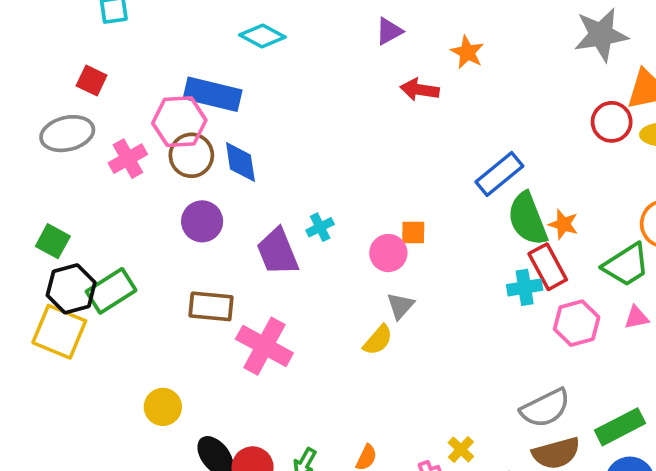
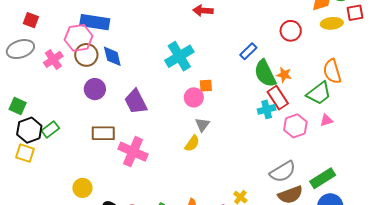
red circle: (612, 122) -> (291, 31), moved
blue rectangle: (499, 174) -> (248, 51), size x0.7
cyan cross: (320, 227) -> (179, 56), moved, size x2.0
green rectangle: (111, 291) -> (50, 129), size x0.7
yellow square: (59, 332) -> (25, 153), size x0.7

